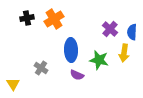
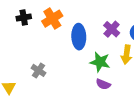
blue ellipse: (71, 50) -> (79, 37), moved
purple semicircle: (77, 75) -> (103, 84), moved

